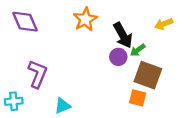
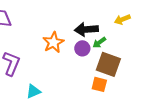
orange star: (85, 19) -> (53, 42), moved
black arrow: (123, 35) -> (86, 29), turned 115

